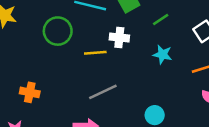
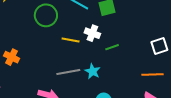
green line: (161, 19) -> (112, 47), moved
cyan star: (162, 54) -> (93, 71), moved

